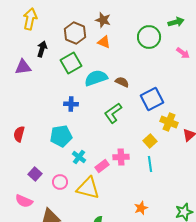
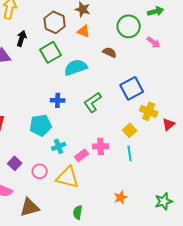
pink arrow: (183, 53) -> (154, 42), moved
brown semicircle: (122, 82) -> (110, 52), moved
blue cross: (71, 104) -> (58, 100), moved
cyan cross: (79, 157) -> (59, 146), turned 32

